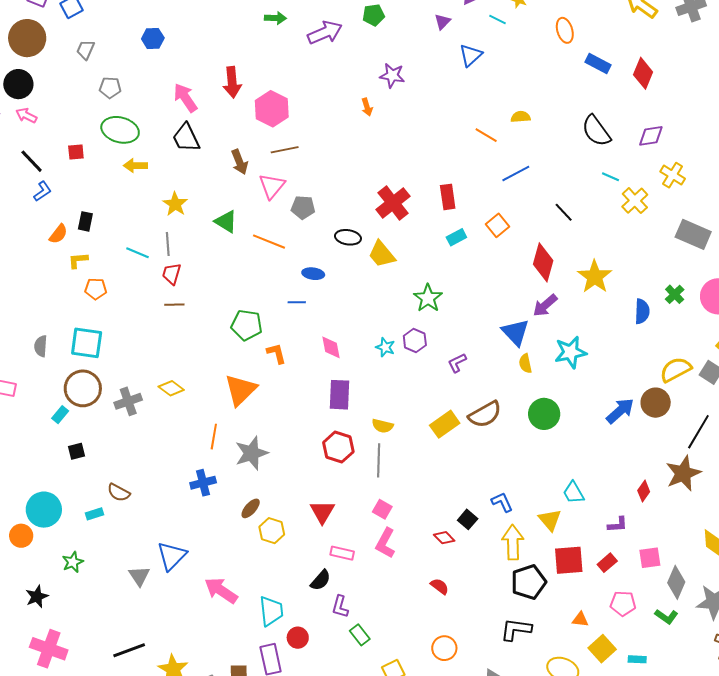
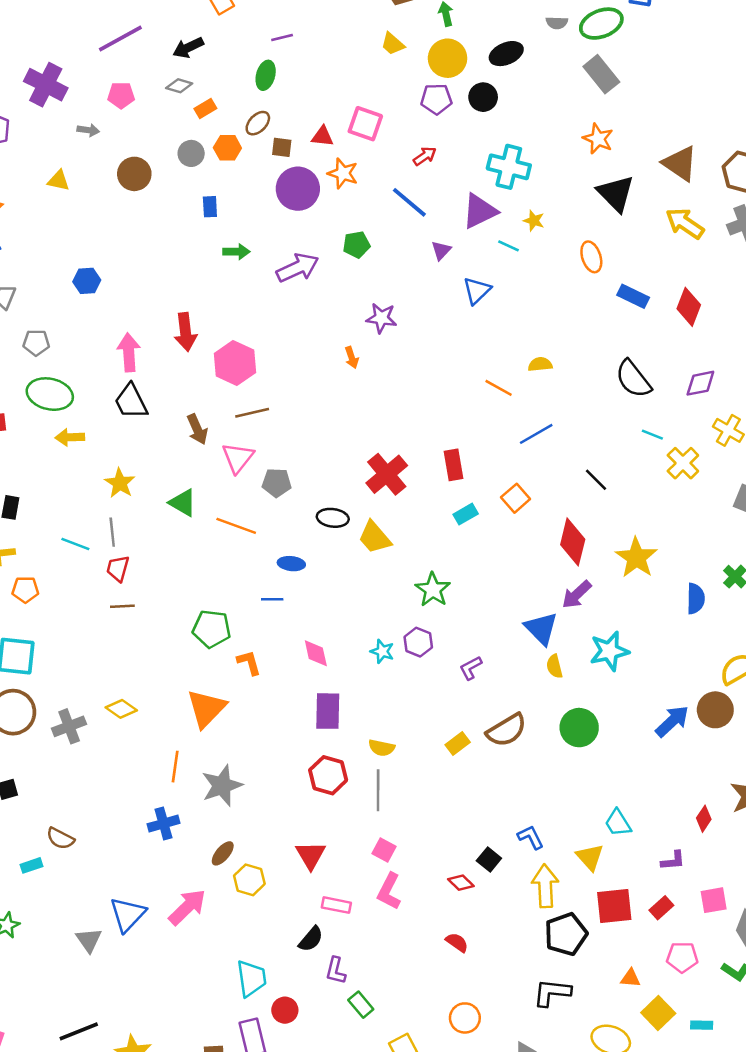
pink arrow: (185, 98) -> (129, 352), turned 32
yellow rectangle: (445, 424) -> (458, 743), size x0.7
pink arrow: (221, 591) -> (187, 907), moved, turned 104

